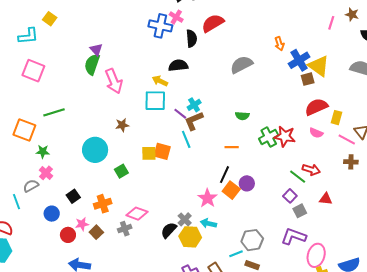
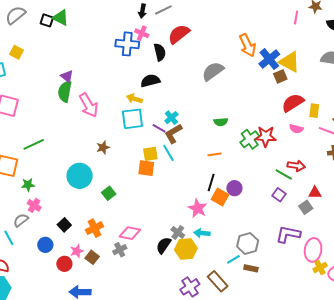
orange arrow: (279, 44) -> (248, 45), size x1.6
yellow square: (149, 153) -> (150, 154), moved
gray square: (300, 211) -> (306, 207), moved

